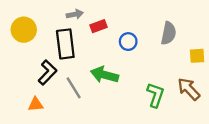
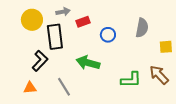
yellow circle: (24, 30) -> (32, 20), moved
gray line: (74, 88) -> (64, 87), moved
green L-shape: (155, 95) -> (131, 80), turned 70

